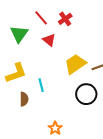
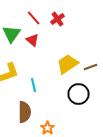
red triangle: (49, 40) -> (33, 40), moved
brown semicircle: (24, 99) -> (25, 112), moved, size x1.5

